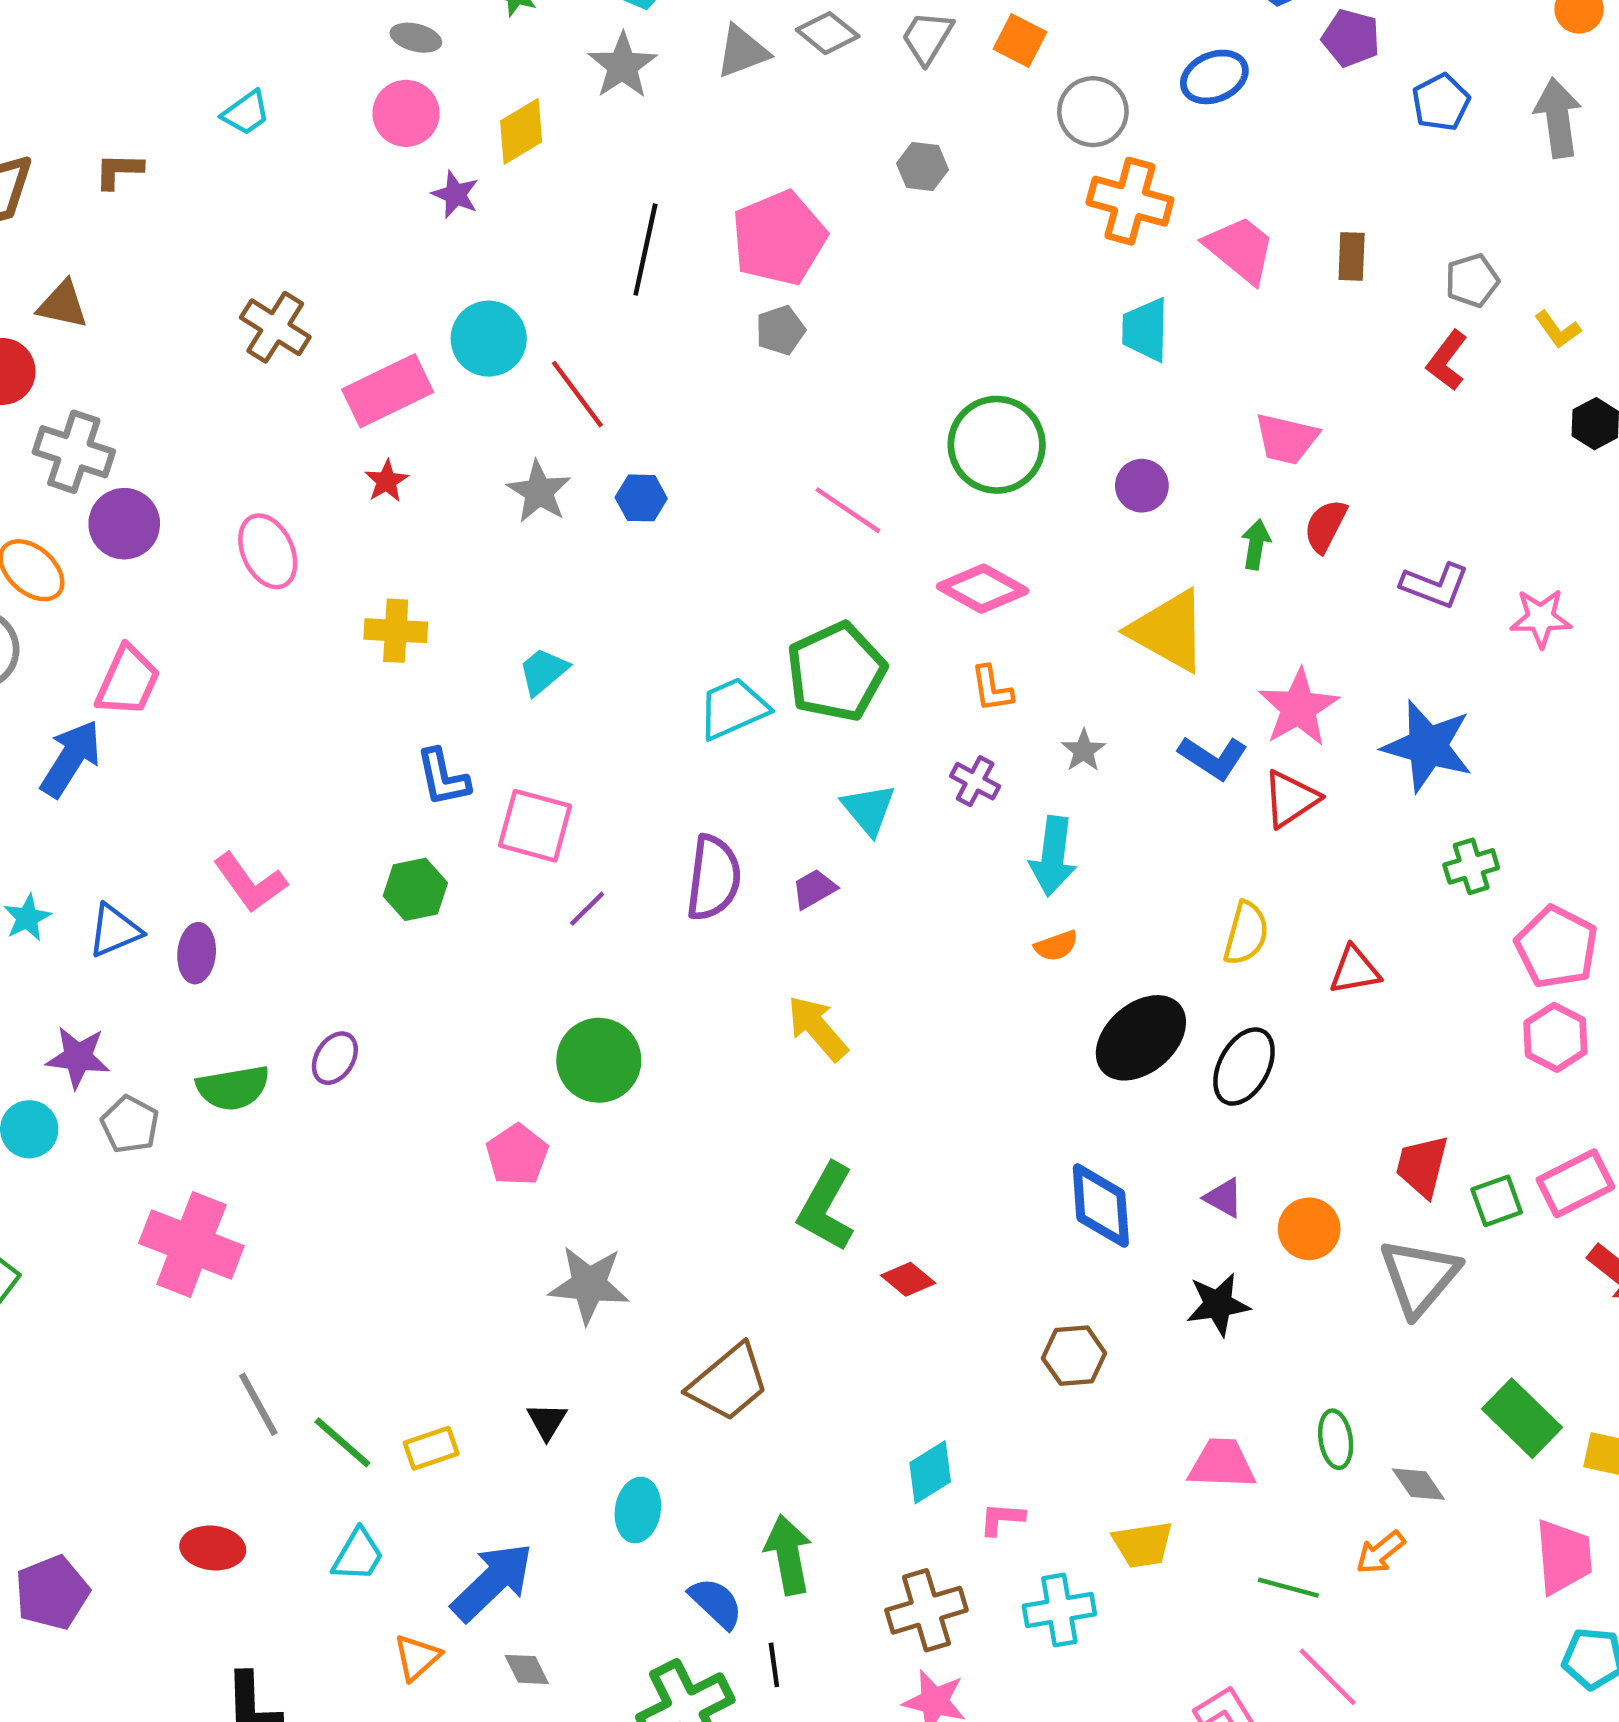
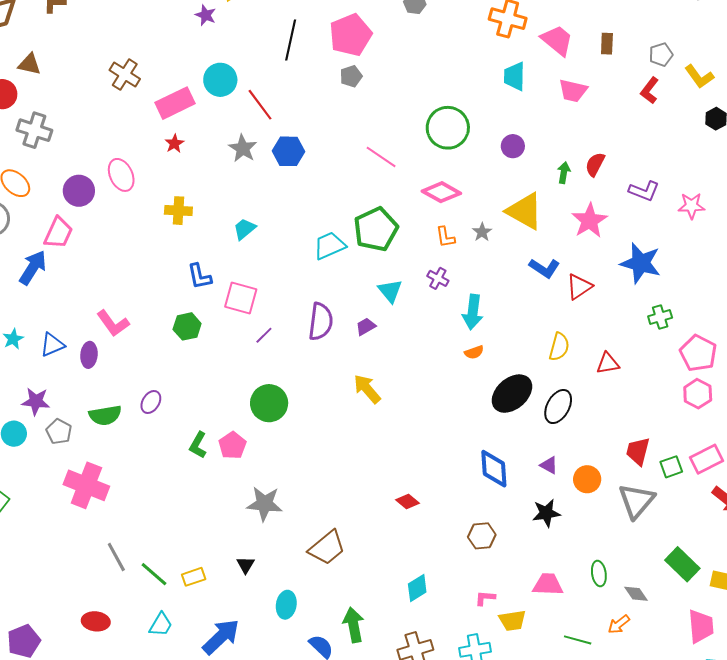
yellow L-shape: (1558, 330) -> (699, 77), size x1.4
pink trapezoid: (1286, 439) -> (573, 91), moved
blue hexagon: (641, 498) -> (289, 151), size x1.4
purple circle: (124, 524) -> (79, 191), moved
pink star: (1298, 708) -> (589, 221), moved
gray star: (1084, 751) -> (482, 232), moved
green L-shape: (826, 1207) -> (198, 445), moved, size x0.7
pink L-shape: (1002, 1519) -> (485, 598), moved

